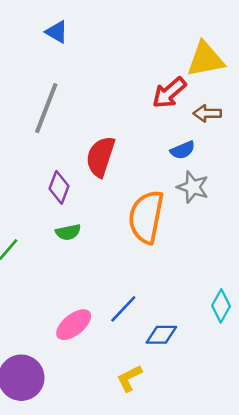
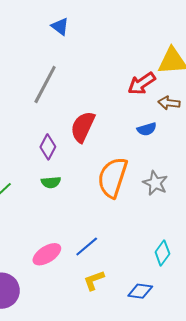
gray star: (193, 187) -> (155, 183), moved
blue diamond: (161, 335) -> (140, 291), moved
yellow L-shape: (129, 378) -> (94, 280), moved

